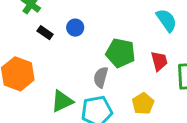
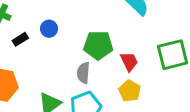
black rectangle: (45, 33) -> (20, 39), turned -56
red trapezoid: (159, 61) -> (129, 62), moved

